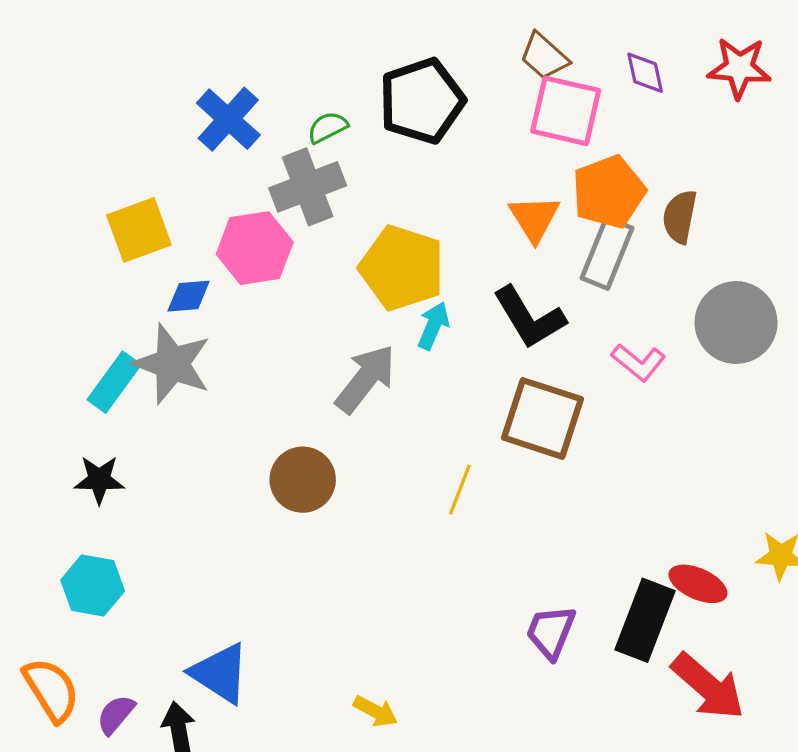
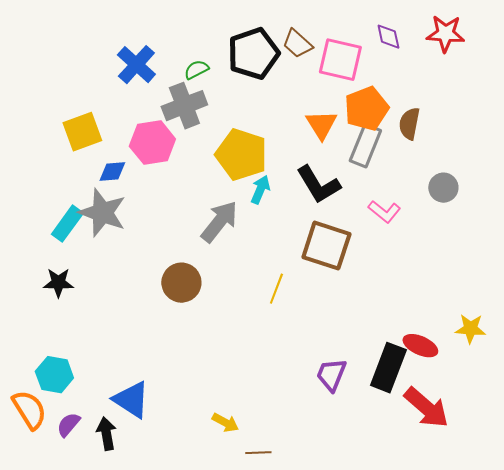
brown trapezoid: (544, 56) -> (297, 44), moved
gray circle: (736, 323) -> (443, 188), size x0.6
cyan hexagon: (93, 586) -> (54, 375), moved

